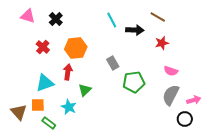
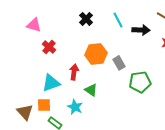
pink triangle: (28, 16) -> (34, 25), moved
black cross: (56, 19) -> (86, 19), moved
orange hexagon: (76, 48) -> (96, 54), moved
green triangle: (85, 90) -> (91, 90), turned -40

